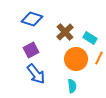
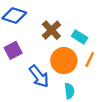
blue arrow: (36, 74) -> (39, 76), moved
cyan semicircle: (72, 86) -> (69, 91), moved

